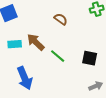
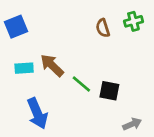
brown semicircle: (61, 19) -> (103, 28), moved, turned -144
black square: (90, 58) -> (109, 91), moved

